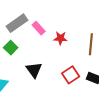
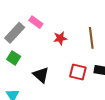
pink rectangle: (39, 28) -> (36, 22), moved
red square: (71, 75) -> (78, 72), turned -30

